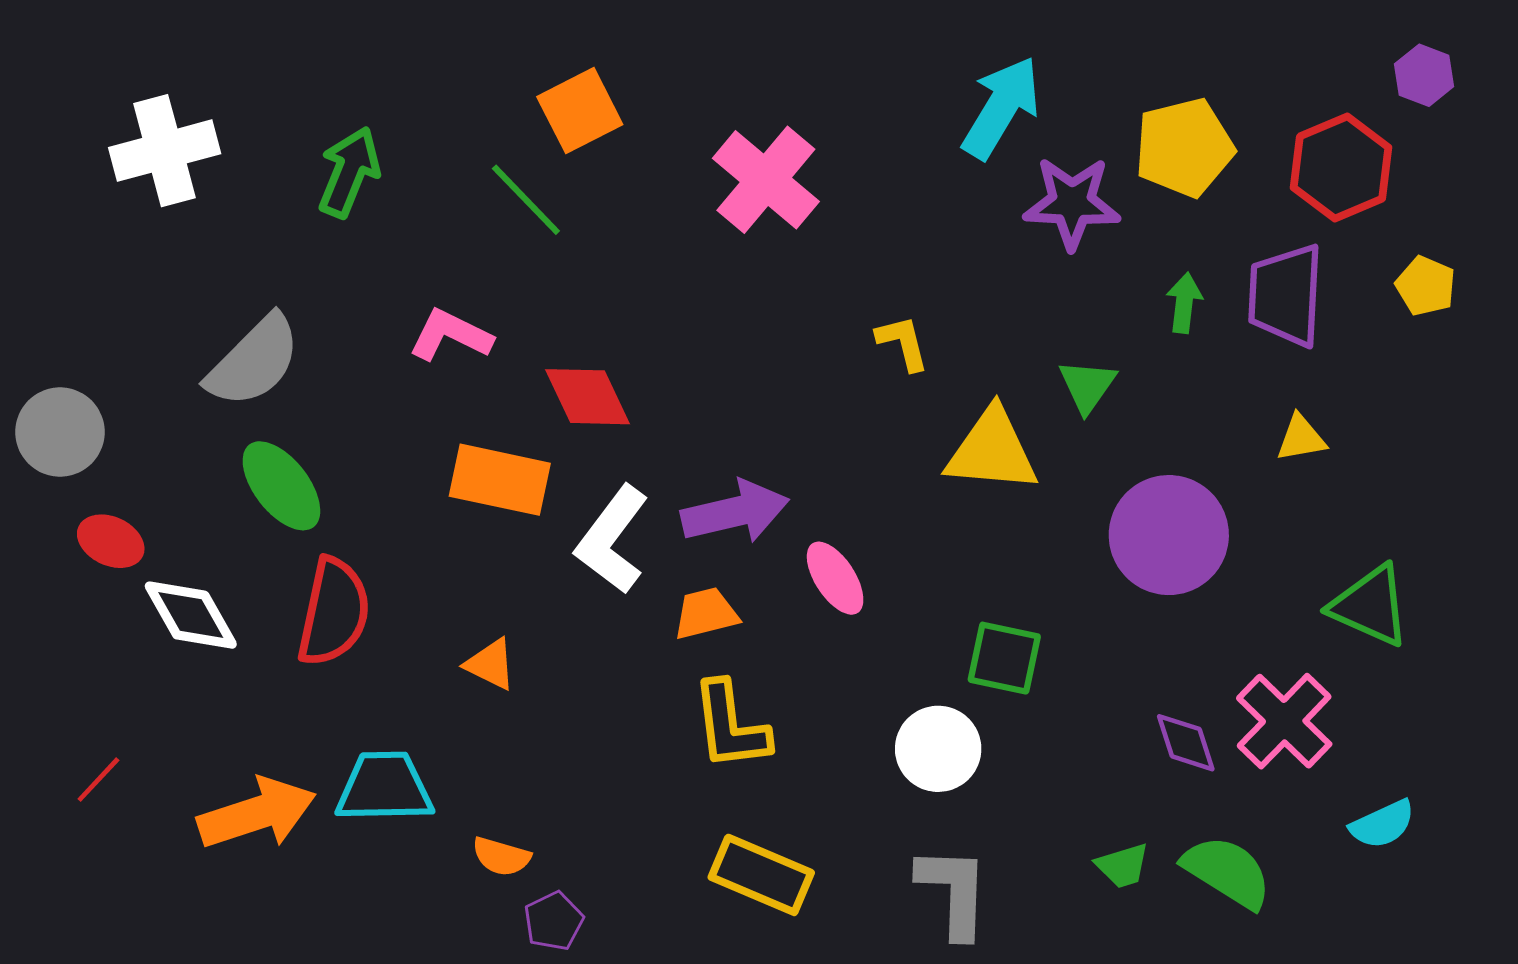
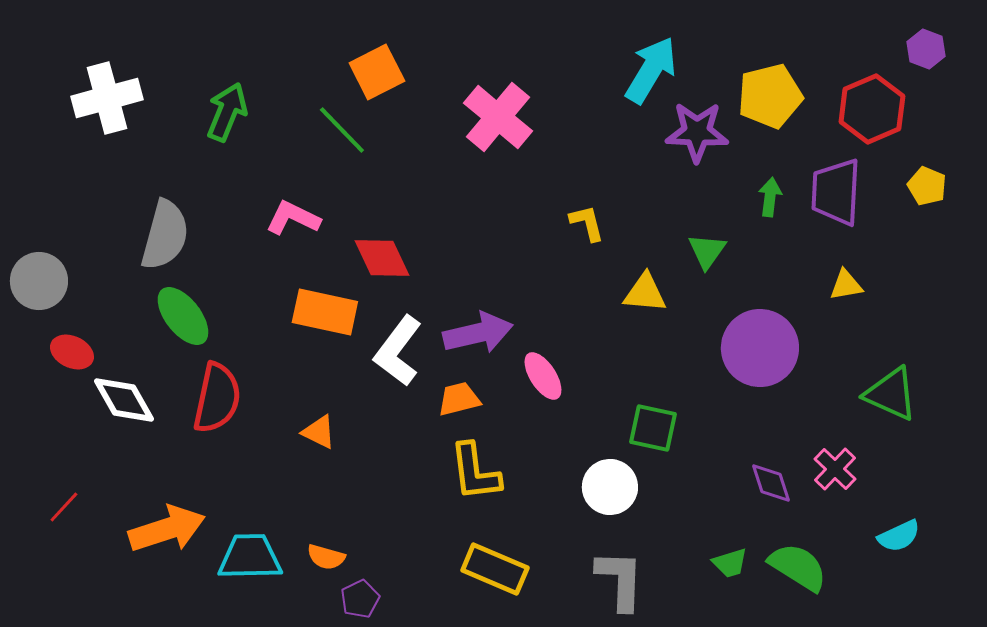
gray semicircle: (254, 361) -> (165, 235), turned -30
yellow triangle: (992, 450) -> (645, 293), size x0.7
pink cross: (1284, 721) -> (835, 469), size x0.7
cyan trapezoid: (384, 787) -> (250, 557), moved

